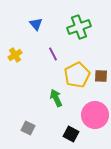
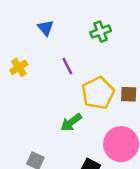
green cross: (79, 27) -> (101, 32), size x0.7
green arrow: (56, 98) -> (71, 122), turned -102

